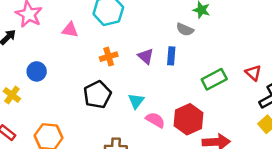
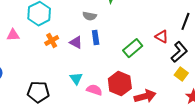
gray semicircle: (185, 29) -> (90, 16), moved
orange cross: (109, 57) -> (52, 41), moved
black pentagon: (97, 95) -> (38, 92), moved, turned -30

